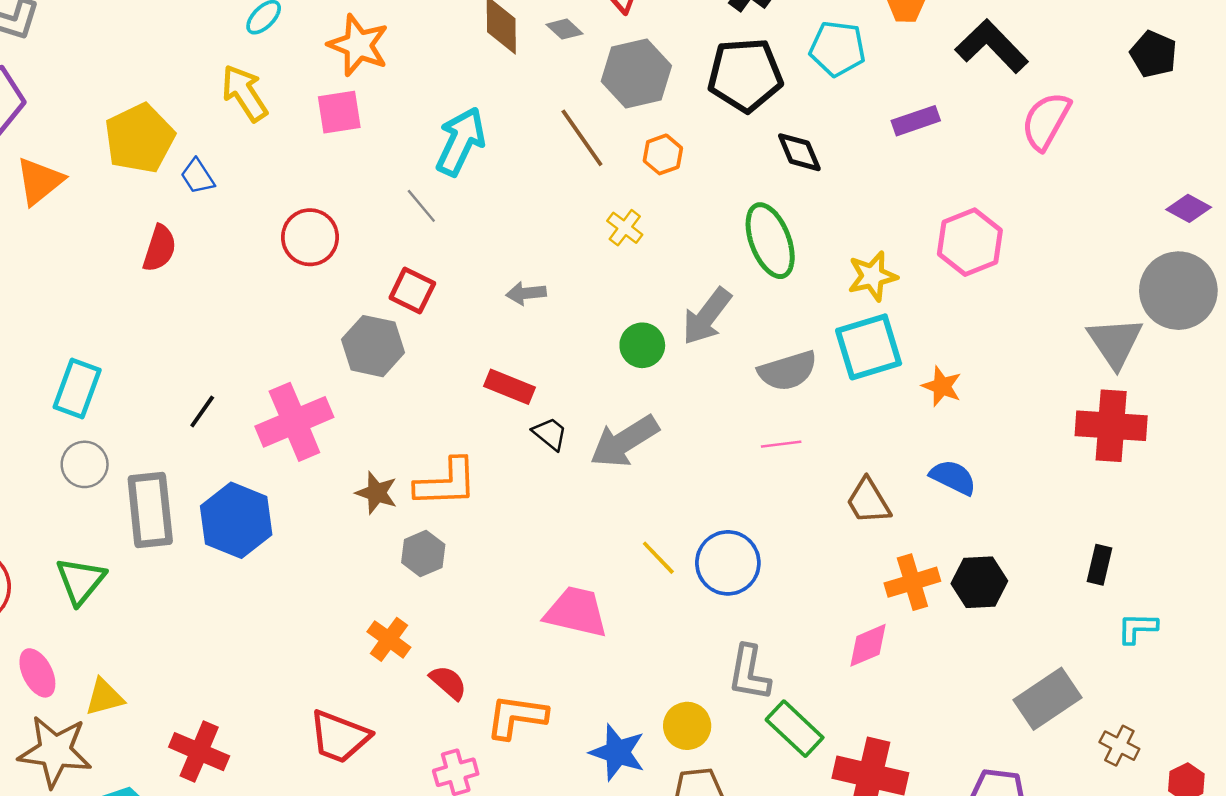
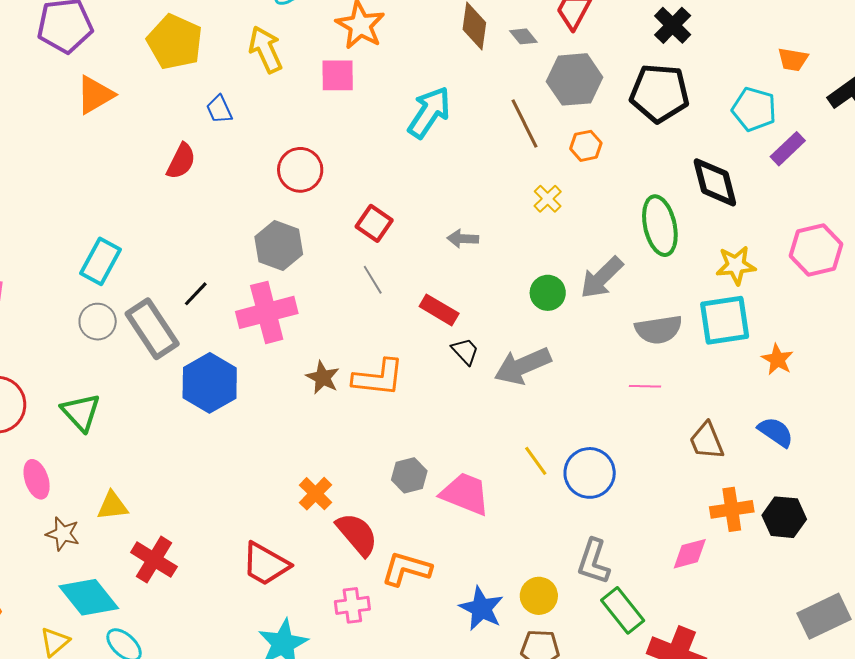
cyan pentagon: (837, 49) -> (754, 109), moved
purple rectangle: (916, 121) -> (788, 149), turned -33
yellow pentagon: (139, 138) -> (175, 42), moved, turned -30
black diamond: (799, 152) -> (715, 182), moved, size x1.4
gray line: (421, 206) -> (373, 280), moved
gray hexagon: (373, 346) -> (279, 246), moved
gray rectangle: (150, 510) -> (152, 329), moved, turned -36
gray hexagon: (423, 553) -> (409, 475), moved
green triangle: (81, 581) -> (81, 412), turned -30
red semicircle: (448, 682) -> (357, 534), size x1.5
yellow triangle: (104, 697) -> (112, 506), moved
brown star: (55, 751) -> (63, 534), moved, size x0.6

